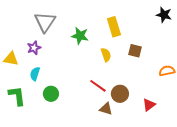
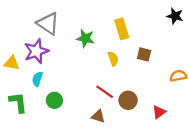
gray triangle: (45, 22) -> (48, 23), turned -30
purple star: (34, 48) -> (36, 51), size x1.6
brown triangle: (106, 109) -> (98, 116), moved

